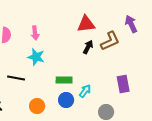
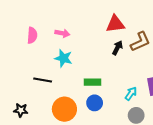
pink arrow: (35, 33) -> (62, 33), turned -72
cyan arrow: (85, 91) -> (131, 94), moved
orange circle: (37, 106) -> (64, 109), size x1.5

